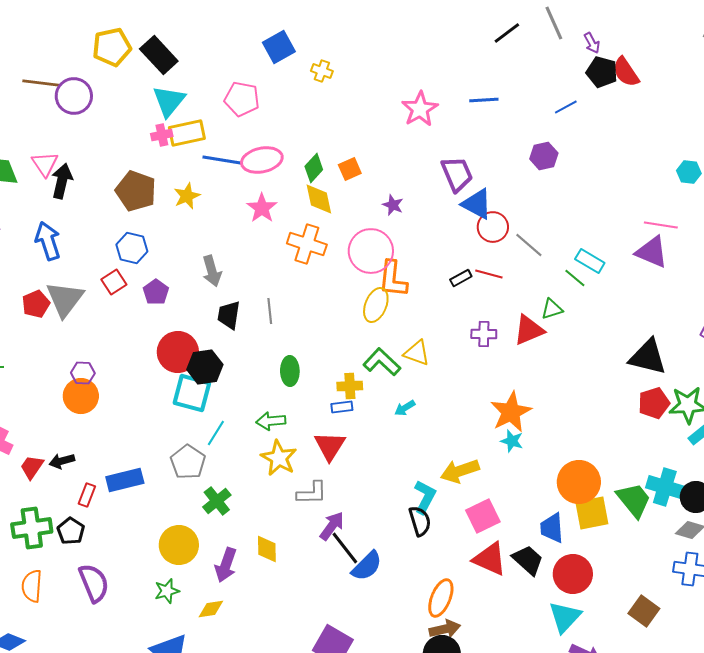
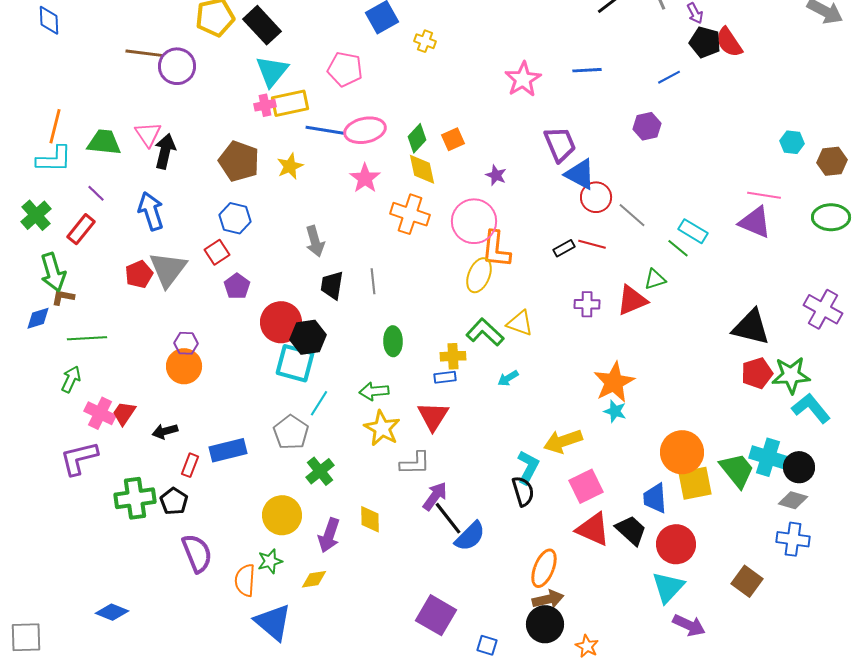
purple pentagon: (156, 292) -> (237, 286), moved
red trapezoid: (32, 467) -> (124, 413), moved
orange semicircle: (32, 586) -> (245, 580), moved

